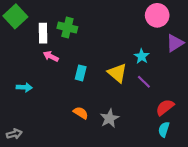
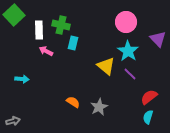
pink circle: (157, 15) -> (126, 22), moved
purple triangle: (175, 43) -> (158, 39), turned -42
cyan star: (142, 56) -> (128, 51), size x1.5
cyan rectangle: (81, 73) -> (73, 43), moved

